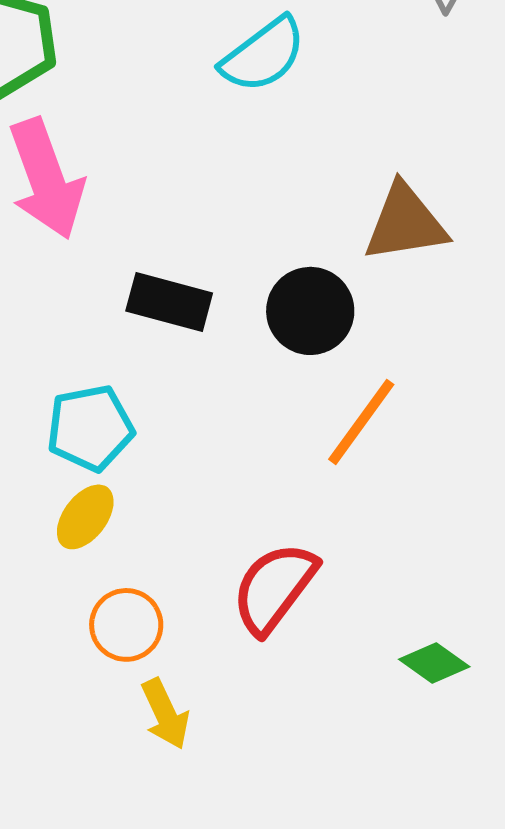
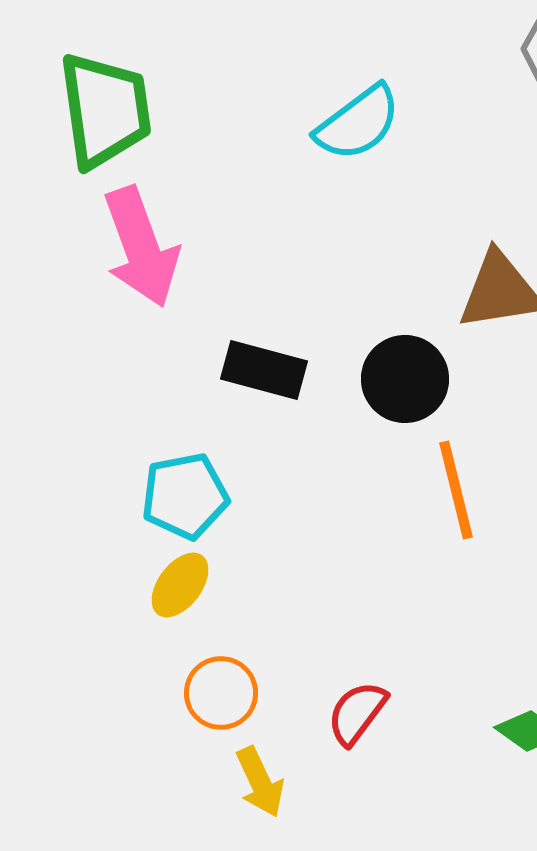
orange line: (361, 422) -> (456, 490), turned -50
red semicircle: (274, 588) -> (357, 713), moved, size x0.7

